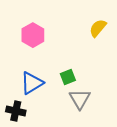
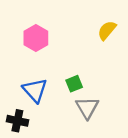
blue triangle: (32, 83) -> (35, 90), turned -40

